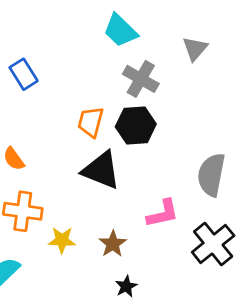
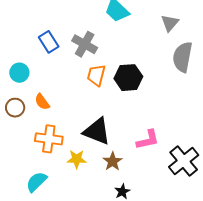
gray cross: (141, 79) -> (85, 44), moved
black triangle: (101, 170) -> (97, 131), moved
gray semicircle: (211, 175) -> (183, 57), moved

